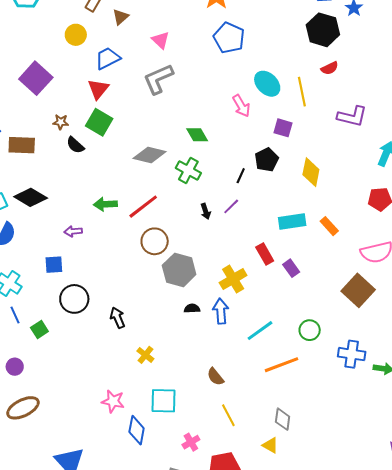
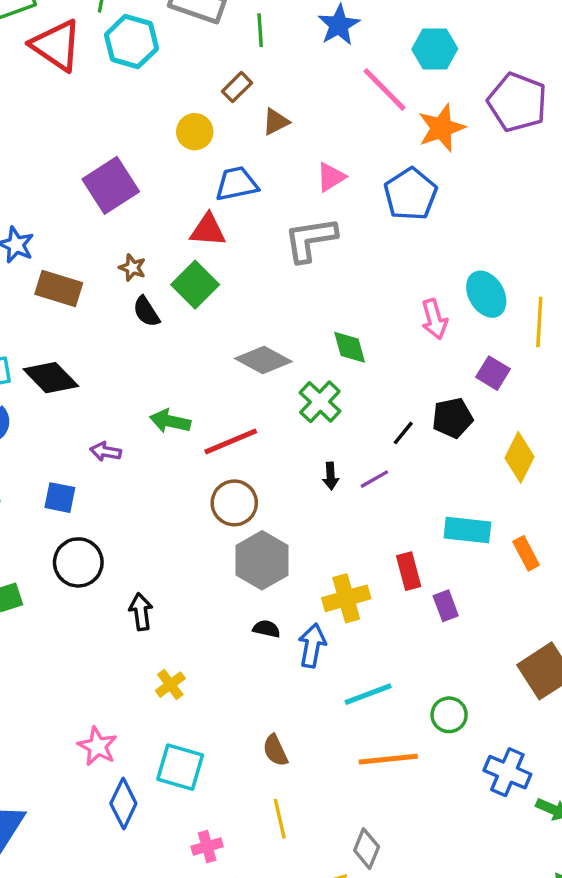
blue pentagon: (229, 38) -> (410, 194), moved
pink triangle: (161, 40) -> (331, 177), turned 30
red triangle: (98, 89) -> (208, 230), turned 40

